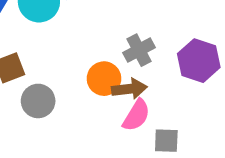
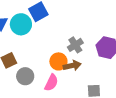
pink semicircle: (136, 115) -> (51, 83), moved

